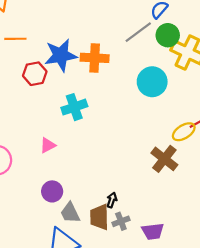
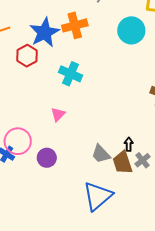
cyan cross: (74, 107) -> (71, 74), turned -30
purple circle: (52, 191) -> (47, 158), moved
gray trapezoid: (70, 213) -> (101, 154), moved

